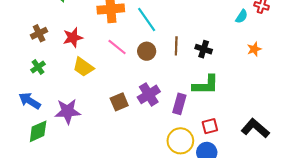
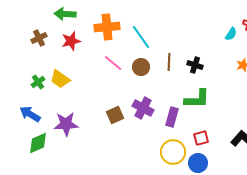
brown cross: (39, 33) -> (39, 38), moved
red star: (73, 37) -> (71, 41), moved
yellow trapezoid: (83, 67) -> (60, 79), moved
purple cross: (149, 94) -> (143, 108), turned -30

